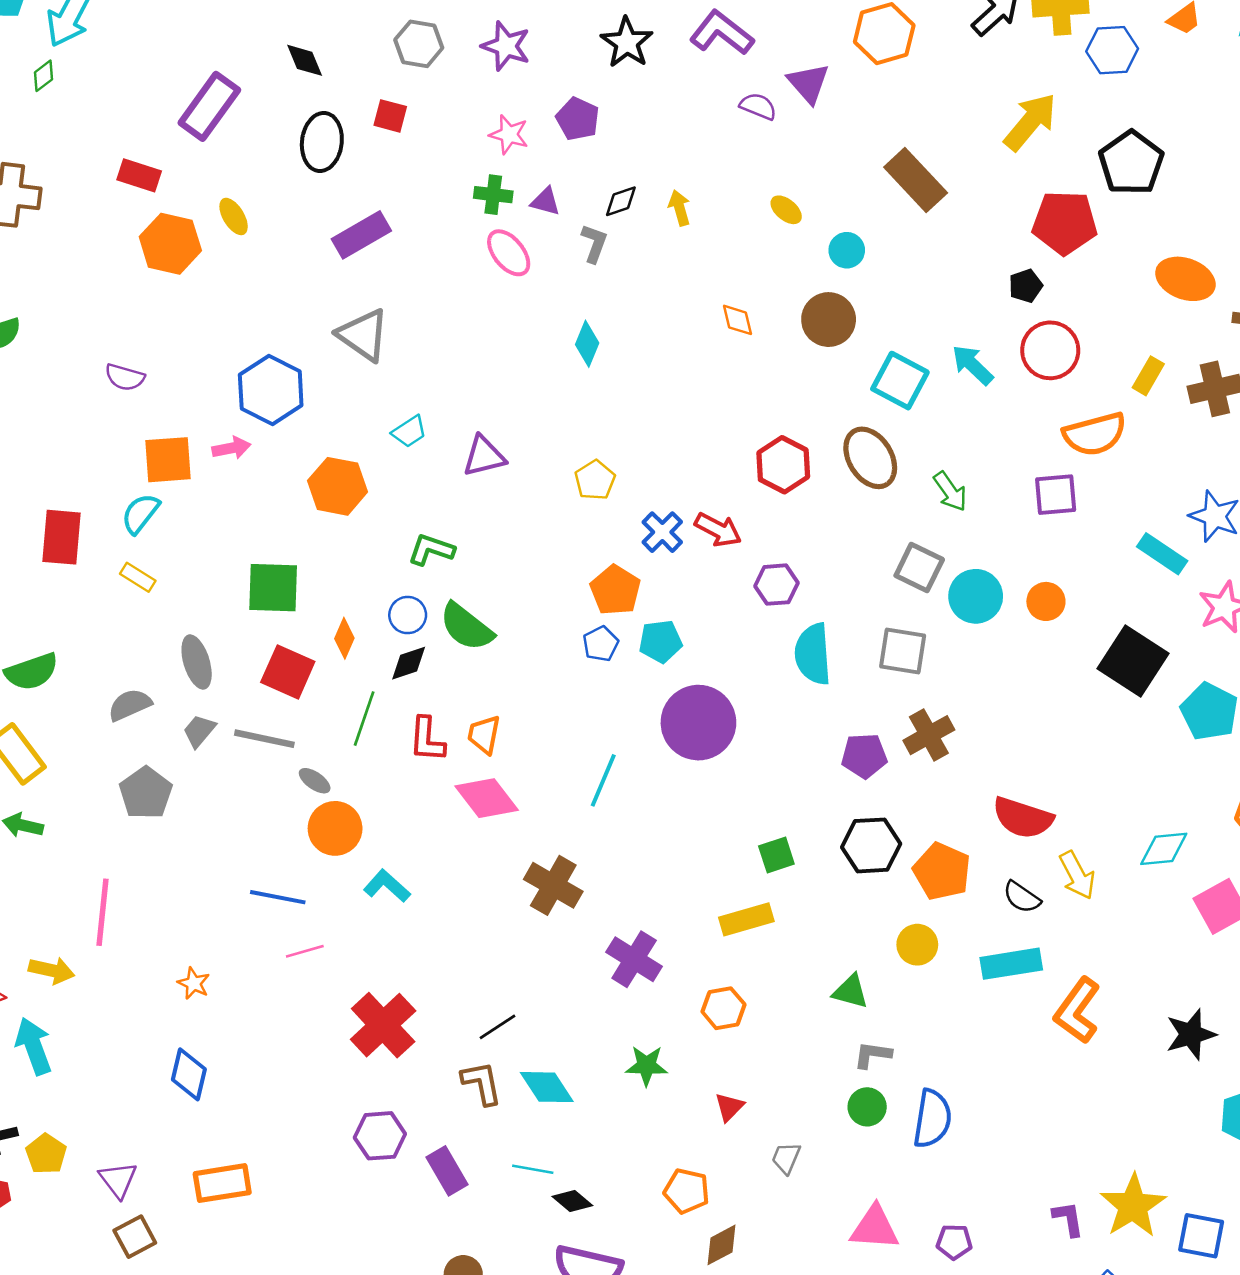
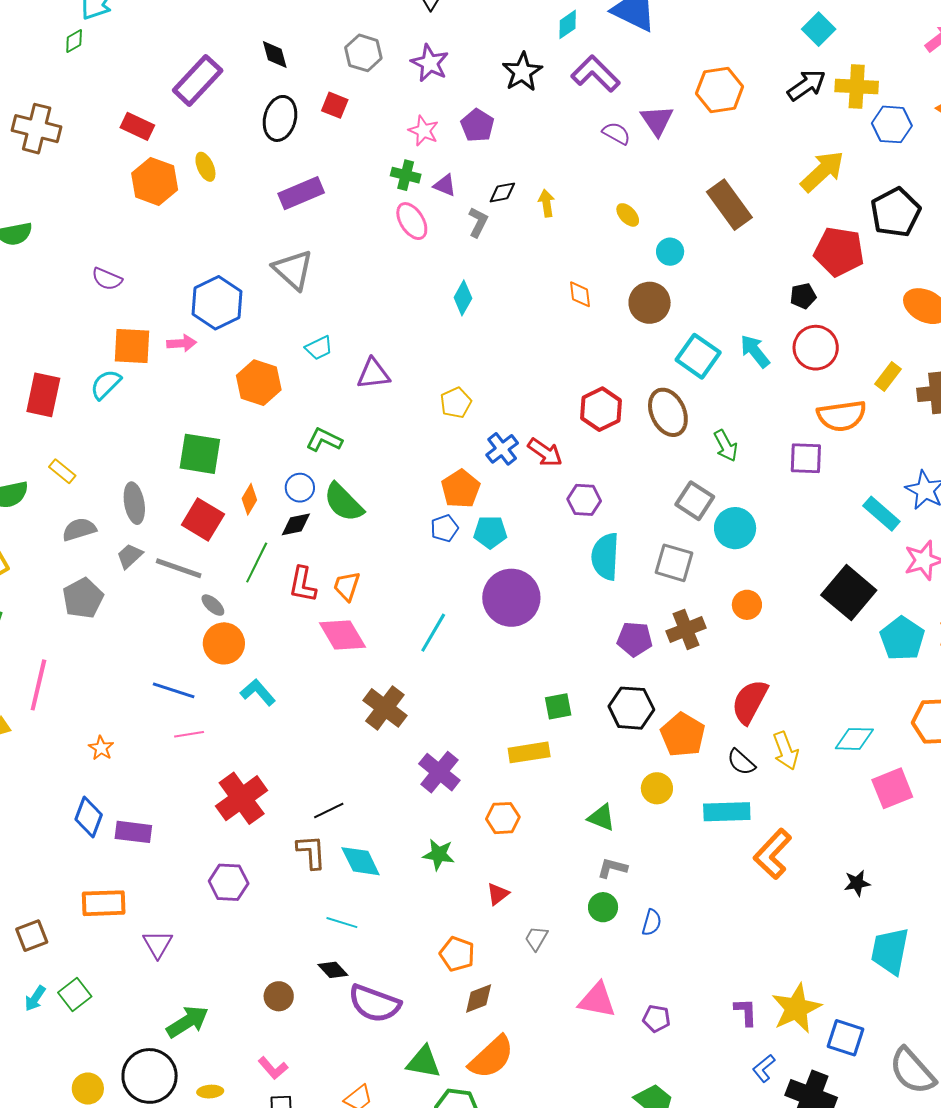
yellow rectangle: (138, 577) -> (62, 471), moved
orange circle: (1046, 601) -> (747, 605), moved
red semicircle: (1023, 818) -> (750, 702), turned 93
black star: (1191, 1034) -> (857, 883), size x0.7
blue semicircle: (932, 1119) -> (652, 922), size x0.6
purple rectangle: (447, 1171) -> (133, 832), moved, turned -60
purple triangle: (118, 1180) -> (158, 944), moved
black diamond: (572, 1201) -> (333, 970), moved

